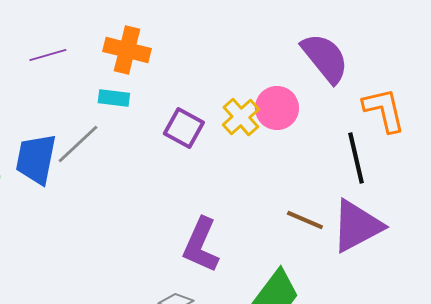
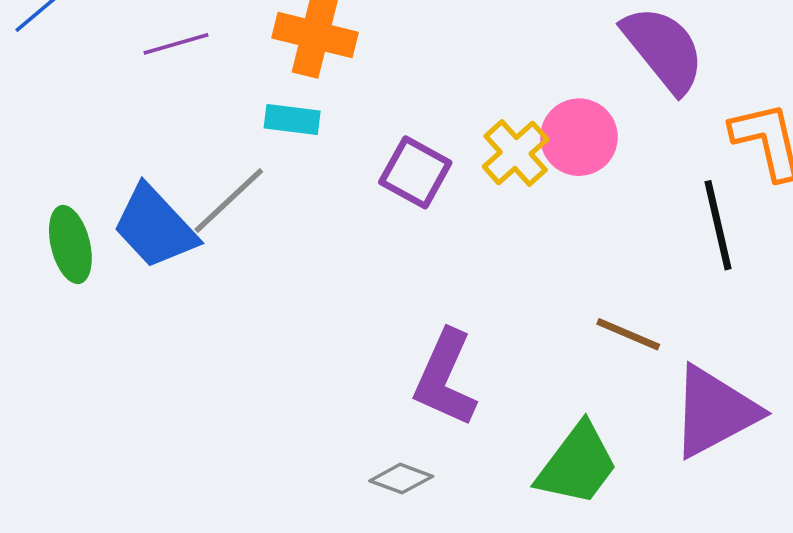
blue trapezoid: (36, 159) -> (155, 227), turned -54
purple triangle: (357, 226) -> (714, 412), moved

